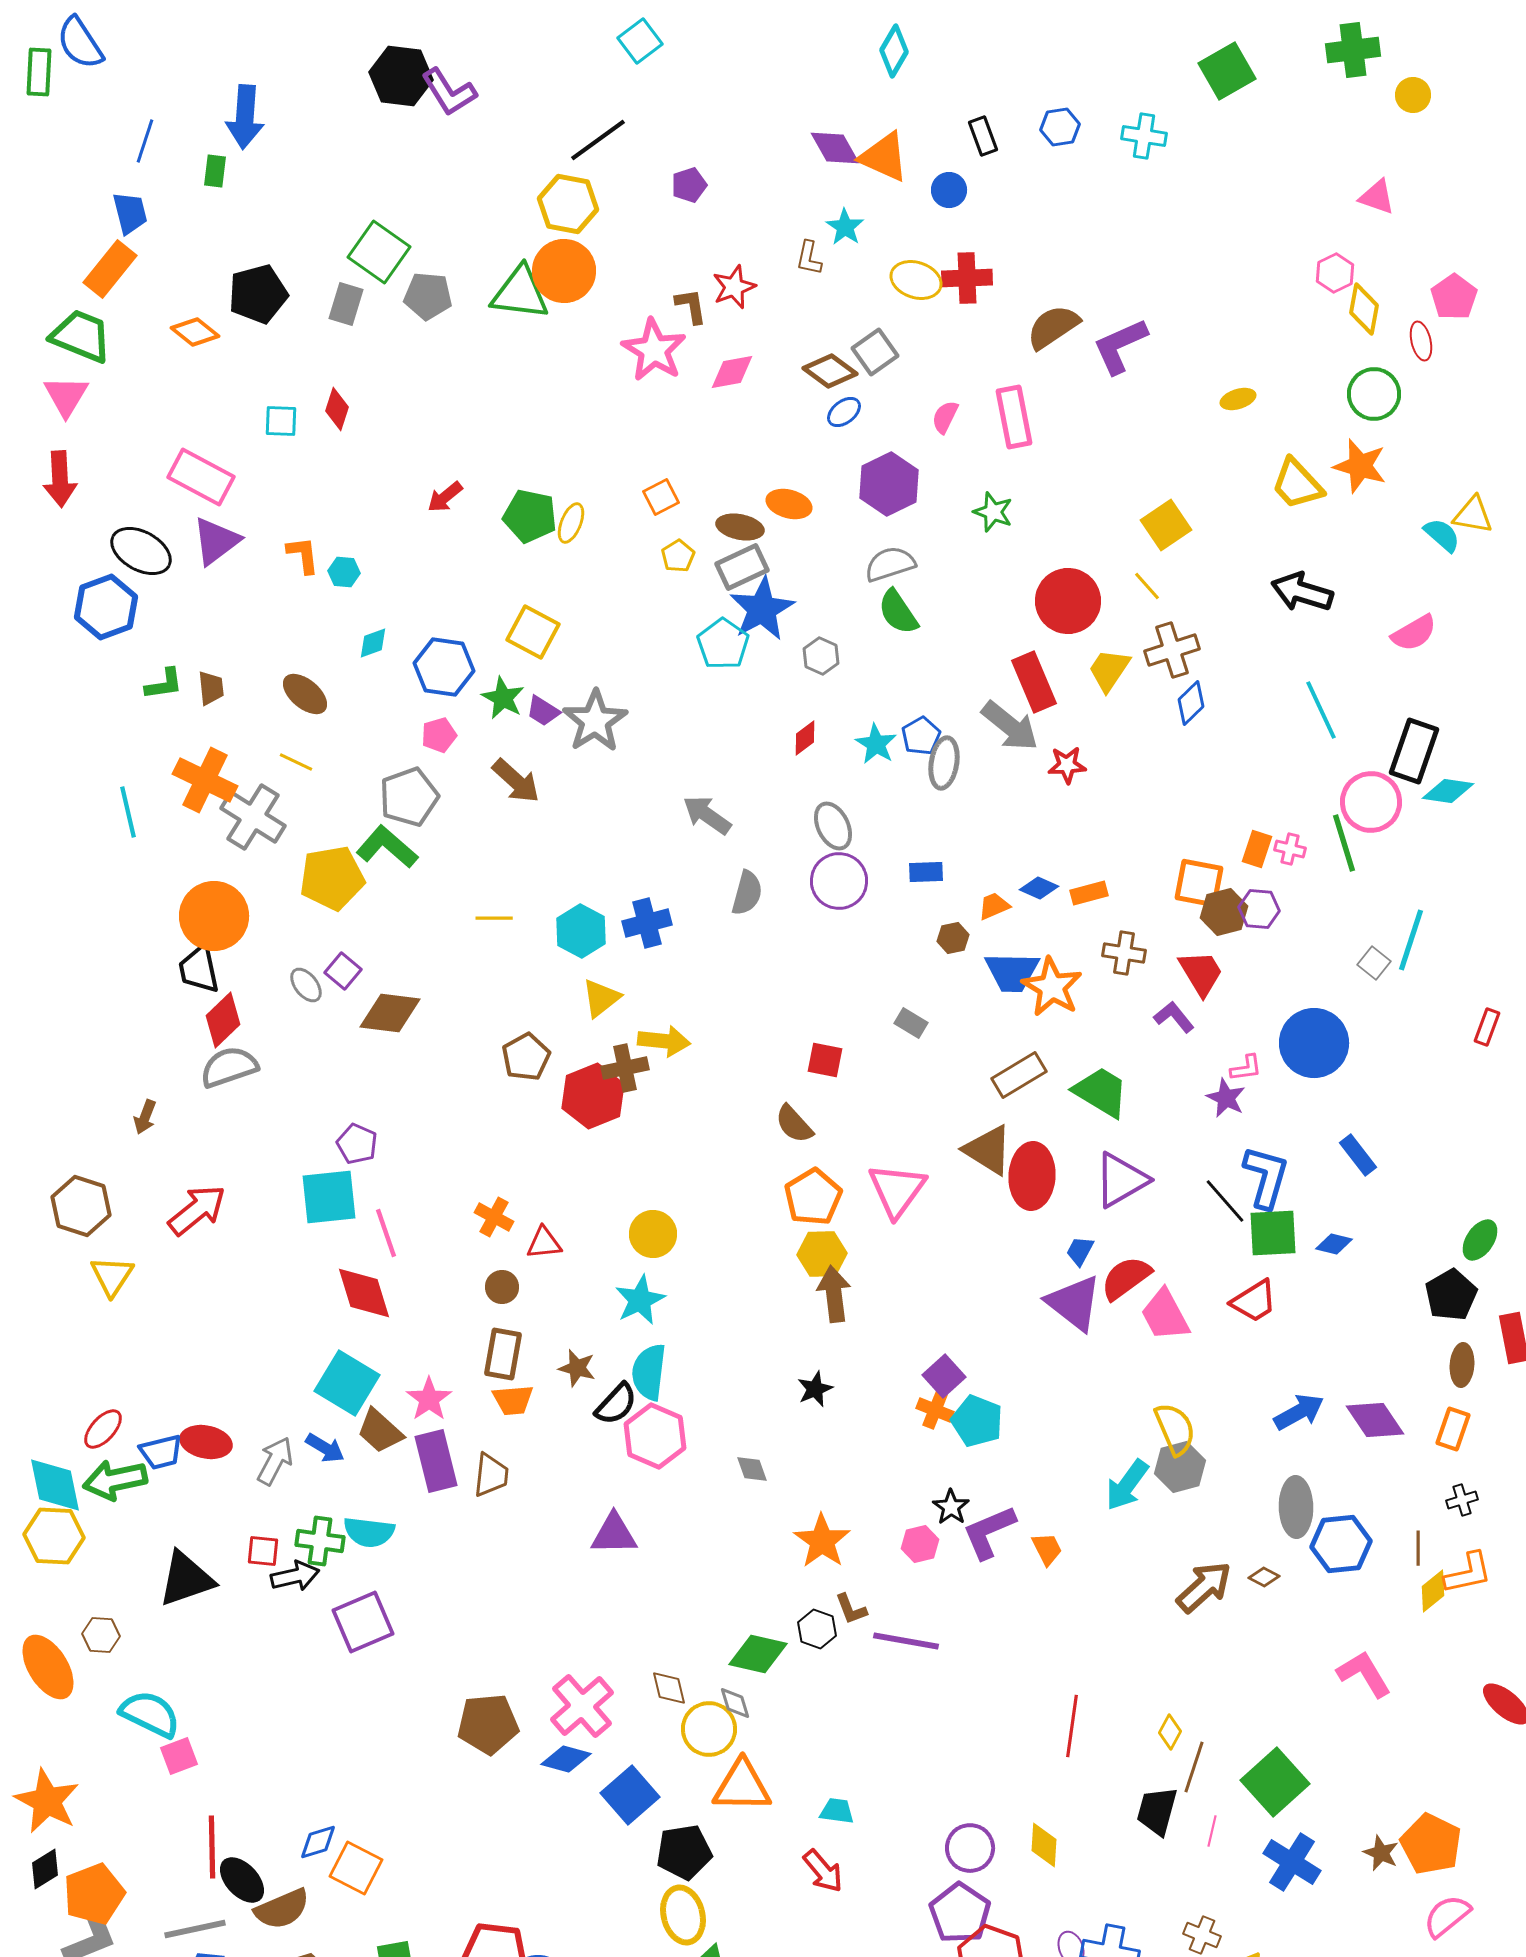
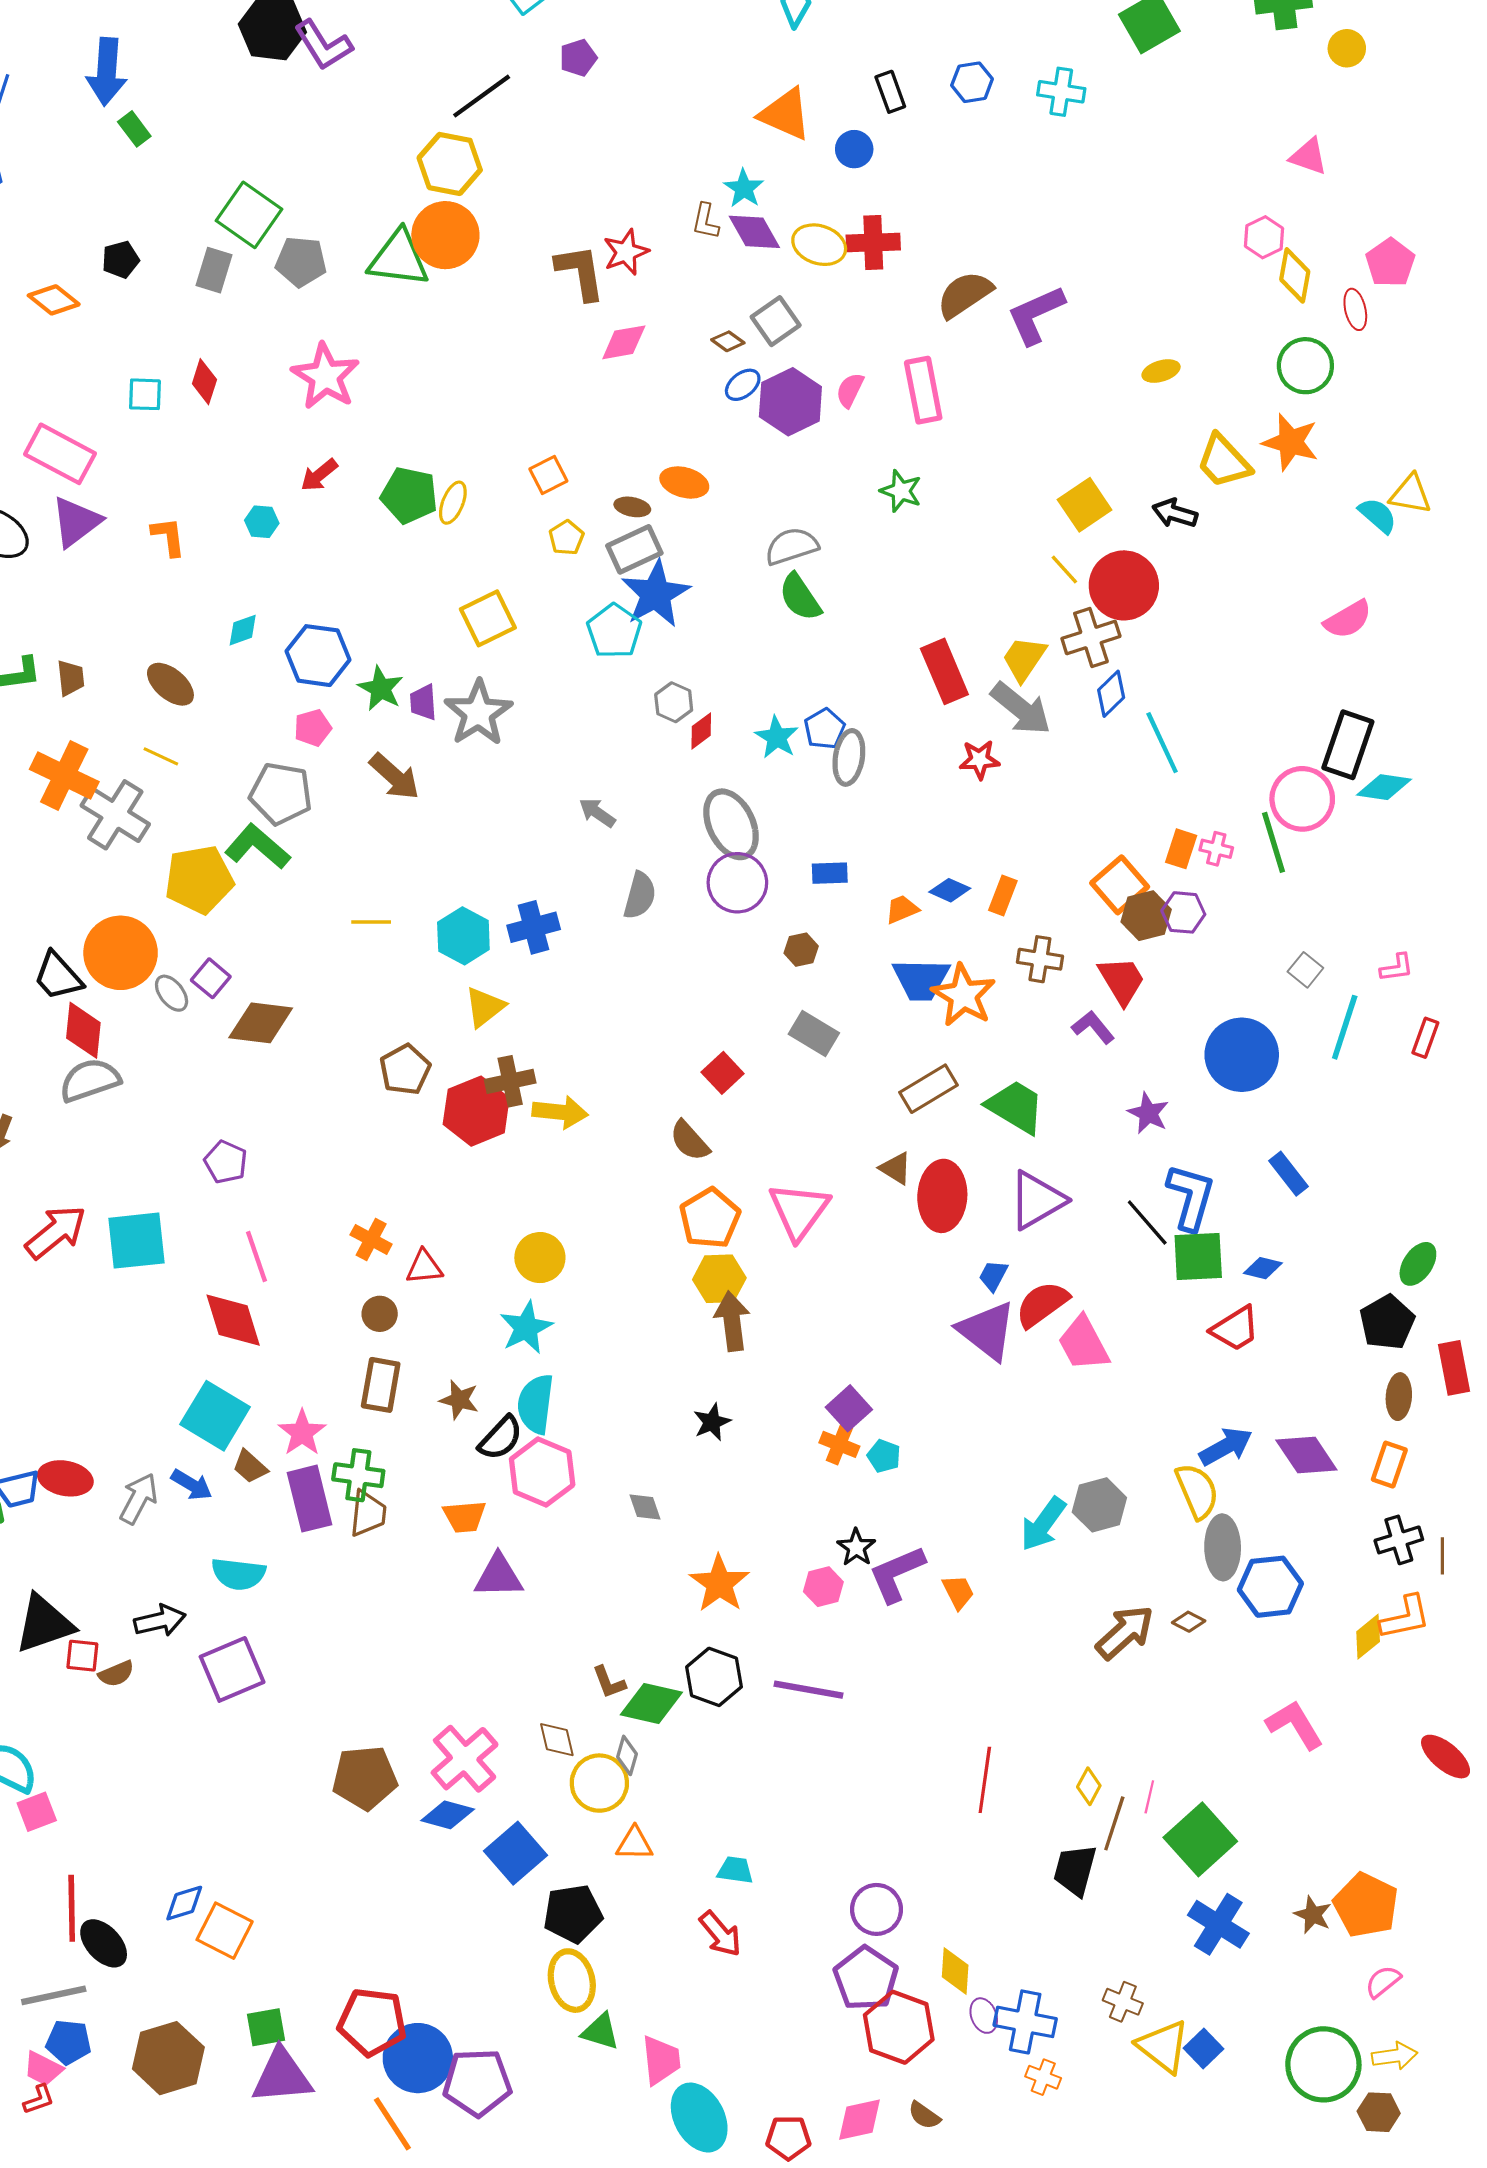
purple diamond: (835, 148) -> (754, 232), moved
green rectangle: (215, 171) -> (134, 129), moved, turned -44
purple pentagon: (689, 185) -> (578, 58), moved
black pentagon: (258, 294) -> (121, 260), size x0.6
brown L-shape: (691, 306) -> (580, 272), size x1.5
pink star: (654, 350) -> (325, 376), moved
brown diamond: (830, 371) -> (728, 341), size x0.6
purple hexagon: (889, 484) -> (790, 402), moved
brown ellipse: (740, 527) -> (632, 507), size x0.7
cyan hexagon: (344, 572) -> (262, 522), moved
black arrow: (1302, 592) -> (1175, 513), moved, size x0.7
red circle: (1068, 601) -> (1124, 585), moved
yellow square: (533, 632) -> (488, 618), moved, turned 36
gray hexagon: (821, 656) -> (674, 702), moved
cyan line: (1321, 710) -> (1162, 743), moved
purple trapezoid: (543, 711) -> (423, 702), turned 54
gray arrow: (1010, 726) -> (1021, 709), moved
gray pentagon: (409, 797) -> (281, 794), turned 30
gray arrow: (707, 815) -> (597, 813), size x0.7
gray ellipse: (833, 826) -> (731, 824), size x1.4
orange square: (1199, 883) -> (1120, 885), turned 38
orange rectangle: (1089, 893) -> (1003, 895), turned -54
orange circle: (214, 916) -> (121, 953), moved
brown hexagon: (953, 938) -> (801, 950), moved
cyan line: (1411, 940) -> (1345, 1027), moved
black trapezoid: (199, 969) -> (58, 976), turned -30
red diamond: (223, 1020) -> (83, 1030), turned -40
gray rectangle: (911, 1023) -> (814, 1034), size x1.4
yellow arrow: (664, 1041) -> (560, 1112), moved
red square: (825, 1060) -> (723, 1073), turned 36
pink L-shape: (1246, 1068) -> (1397, 968), moved
brown triangle: (988, 1150) -> (896, 1168), size x0.6
cyan square: (329, 1197) -> (136, 1241), moved
red trapezoid: (1254, 1301) -> (1235, 1329), moved
orange trapezoid: (513, 1400) -> (465, 1517), moved
cyan pentagon: (977, 1421) -> (884, 1456), size x0.6
yellow semicircle: (1175, 1429) -> (1197, 1491), moved
brown trapezoid: (380, 1431) -> (250, 1467), size x0.7
black cross: (1462, 1500) -> (1399, 1540), size x1.4
green cross: (320, 1541) -> (358, 1475), moved
brown line: (1418, 1548) -> (1442, 1556), moved
red square: (263, 1551) -> (82, 1656), moved
brown L-shape: (851, 1609) -> (609, 1682), moved
black hexagon: (817, 1629) -> (714, 1677), size x1.4
gray diamond: (735, 1703) -> (627, 1755), turned 33
orange triangle: (742, 1786) -> (634, 1844), size x0.6
pink line: (1212, 1831) -> (1149, 1797), moved
yellow diamond: (1044, 1845) -> (955, 1971), moved
brown semicircle: (282, 1909) -> (116, 1674), moved, size x0.6
pink semicircle: (1447, 1916) -> (1383, 1982), size x0.7

